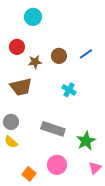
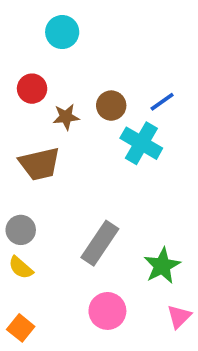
cyan cross: (69, 90) -> (141, 143), moved, size x1.5
gray rectangle: (53, 129) -> (100, 243), turned -75
orange square: (29, 174) -> (21, 328), moved

